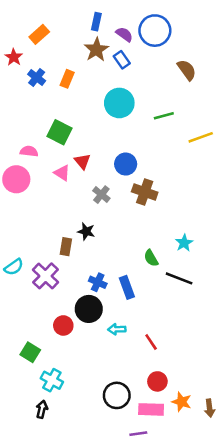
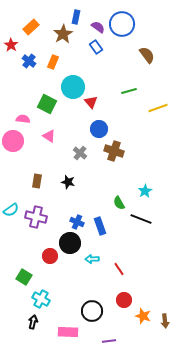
brown star: (96, 50) -> (63, 34), moved
cyan circle: (119, 103) -> (73, 87), moved
red triangle: (82, 161) -> (91, 102), moved
brown rectangle: (66, 247) -> (37, 181), moved
purple cross: (46, 276) -> (36, 217), turned -30
pink rectangle: (151, 409) -> (68, 332), moved

